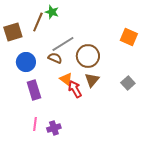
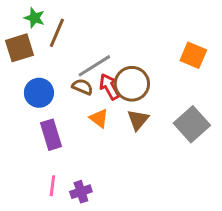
green star: (52, 12) -> (34, 18), moved
gray square: (128, 83) -> (192, 124), size x1.6
red arrow: (75, 89) -> (109, 87), moved

